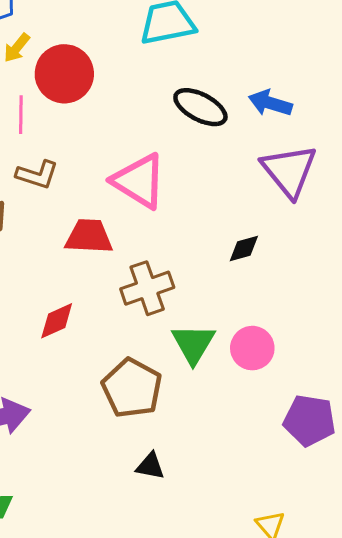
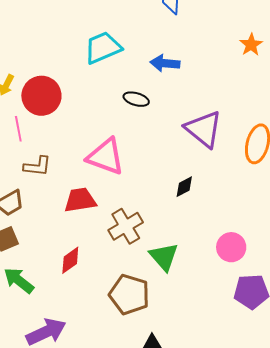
blue arrow: (270, 103) -> (165, 63), moved
black ellipse: (200, 107) -> (136, 99), size x0.7
pink circle: (252, 348) -> (231, 247), moved

